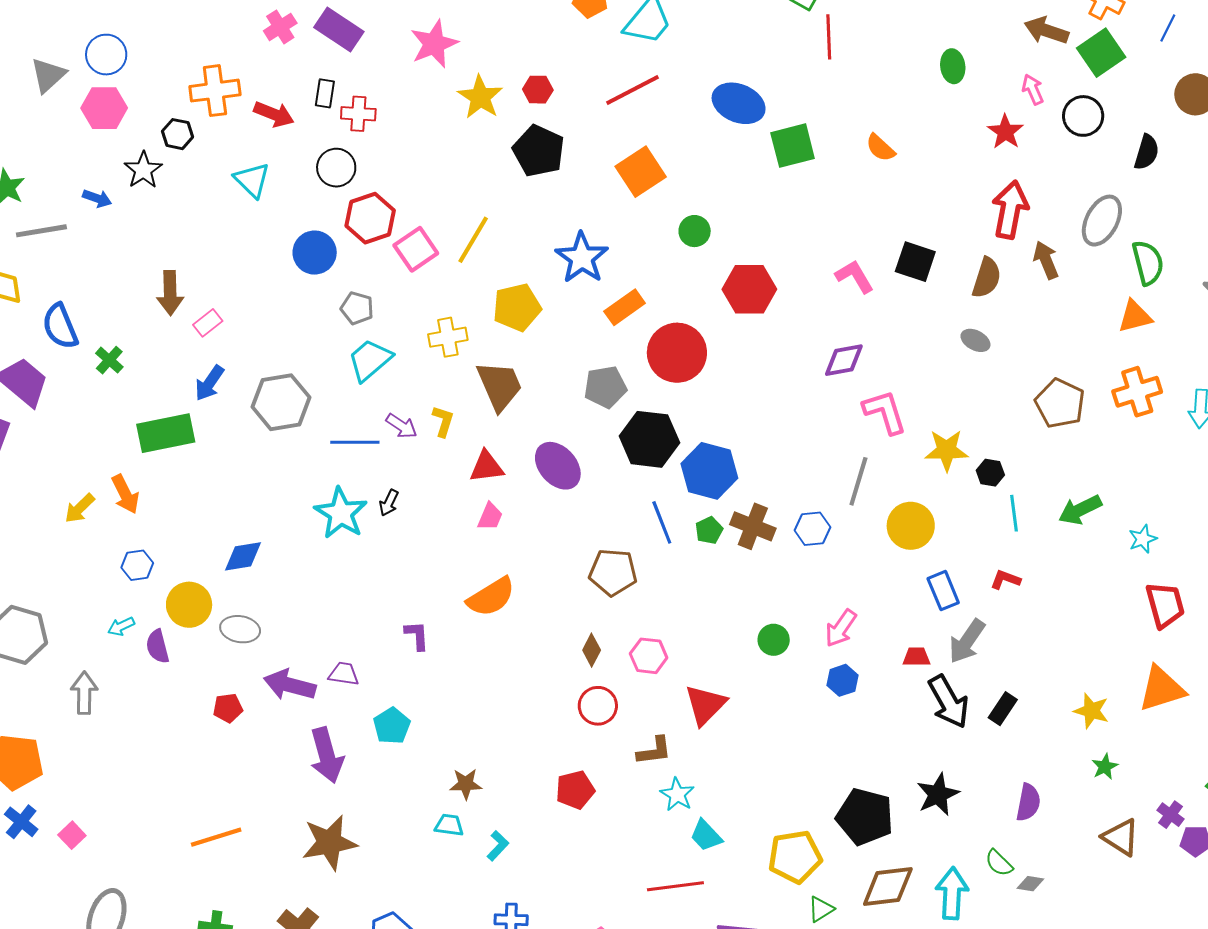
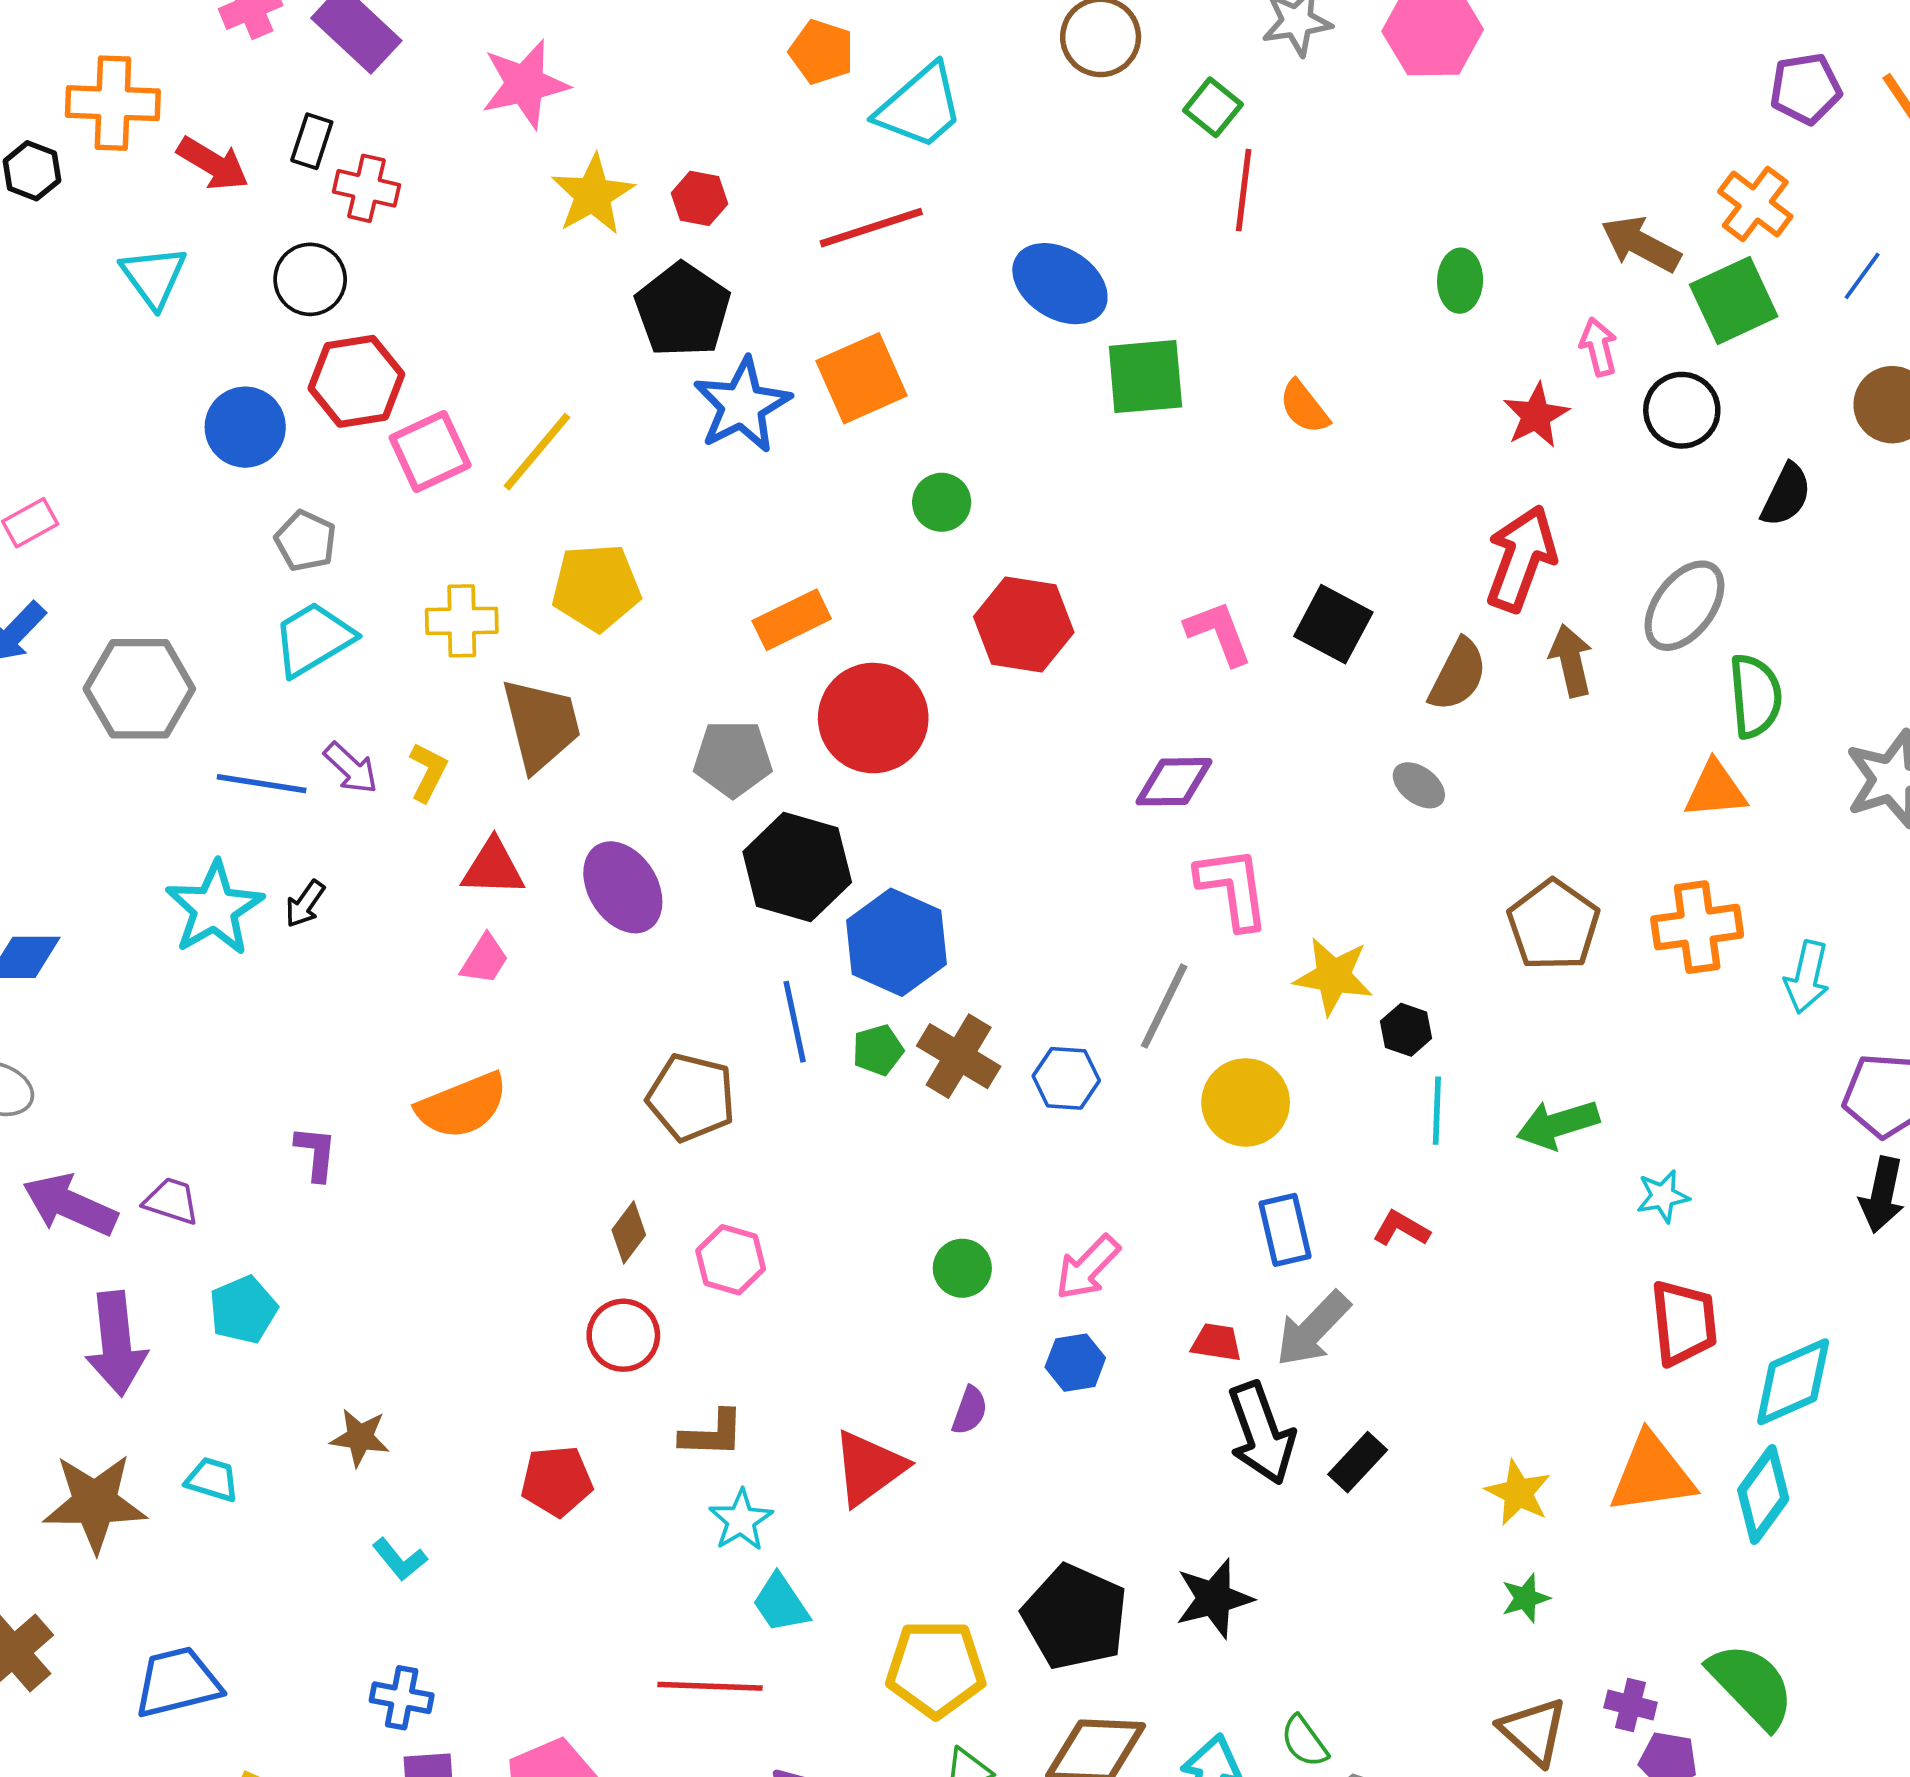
blue star: (582, 258) -> (742, 405), moved
red triangle: (705, 705) -> (869, 1468), moved
purple semicircle: (1028, 802) -> (970, 1411), moved, size x0.7
purple cross: (1171, 815) -> (1631, 1705), turned -32
cyan trapezoid: (449, 825) -> (212, 1480), moved
cyan L-shape: (498, 846) -> (400, 1559), turned 88

